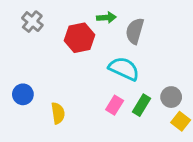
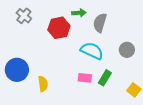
blue circle: (23, 94) -> (17, 70), size x1.5
gray circle: (171, 97) -> (127, 50), moved
pink rectangle: (115, 105) -> (85, 78), turned 64

